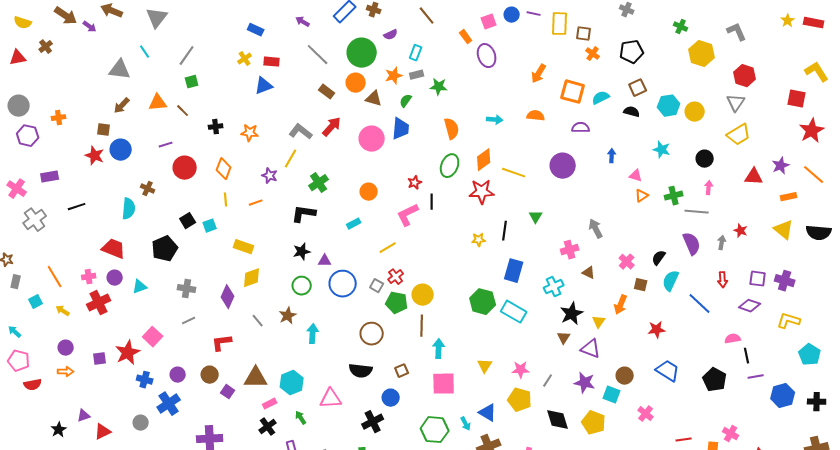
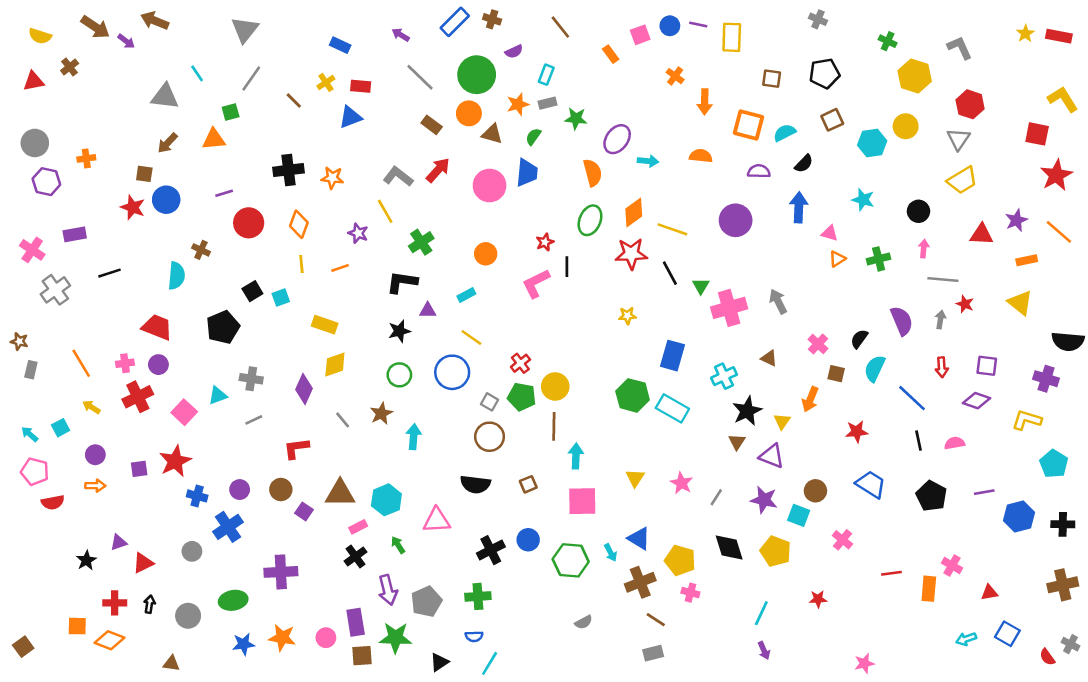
gray triangle: (157, 18) -> (245, 30), moved
brown square: (584, 34) -> (772, 79), moved
orange cross: (593, 54) -> (675, 76), moved
purple ellipse: (487, 56) -> (617, 139), moved, turned 55
orange arrow: (539, 74) -> (705, 102), turned -30
green square: (192, 82) -> (231, 112), moved
brown line: (183, 111) -> (294, 100), moved
black semicircle: (632, 112) -> (804, 164), moved, turned 119
yellow circle: (695, 112) -> (906, 126), moved
black cross: (216, 127) -> (289, 170), size x1.6
blue arrow: (612, 156) -> (799, 207), size x1.6
yellow line: (291, 159) -> (385, 211), turned -60
gray line: (697, 212) -> (943, 280), moved
black line: (505, 231) -> (670, 273), moved, turned -36
black semicircle: (819, 233) -> (1068, 341), moved
yellow line: (388, 248) -> (471, 338), moved, turned 66
pink cross: (570, 250) -> (729, 308), moved, size x1.5
purple triangle: (325, 261) -> (428, 310), moved
purple cross: (785, 281) -> (1046, 379), moved
gray square: (377, 286) -> (490, 402), moved
cyan triangle: (140, 287) -> (218, 395), moved
cyan square: (36, 302) -> (61, 428), moved
pink square: (153, 337) -> (184, 412), moved
black line: (747, 356) -> (918, 441), moved
pink star: (521, 370) -> (681, 483), turned 30
blue circle: (391, 398) -> (528, 540), moved
yellow pentagon: (520, 400) -> (680, 560), moved

